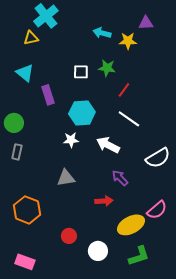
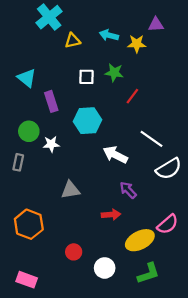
yellow triangle: (31, 38) -> (73, 41), moved
white line: (129, 119) -> (152, 139), moved
green circle: (14, 123) -> (29, 131), moved
white star: (71, 140) -> (51, 144), moved

